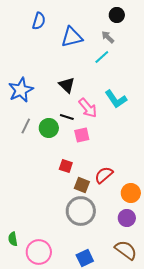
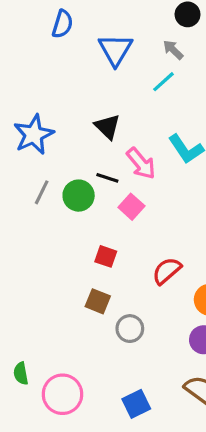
blue triangle: (72, 37) -> (115, 50), turned -45
pink square: (82, 135) -> (131, 207), turned -35
brown square: (82, 185) -> (98, 301), moved
gray circle: (81, 211) -> (130, 329), size x0.6

